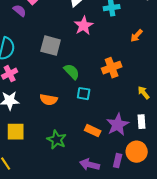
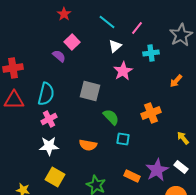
white rectangle: (142, 122) -> (181, 167), turned -48
yellow square: (16, 132) -> (55, 177), turned 30

